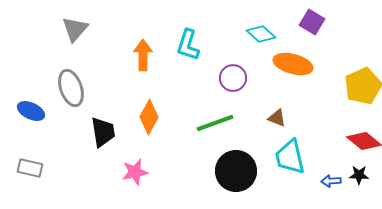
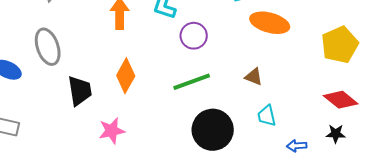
purple circle: (233, 78) -> (194, 36), moved
cyan trapezoid: (290, 157) -> (267, 116), size x0.6
blue arrow: (331, 181) -> (297, 146), moved

